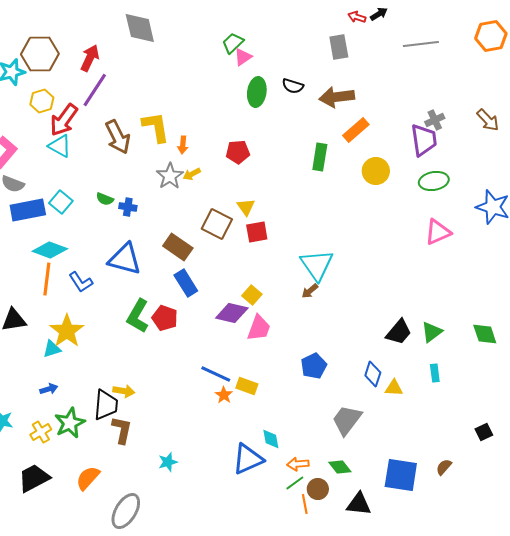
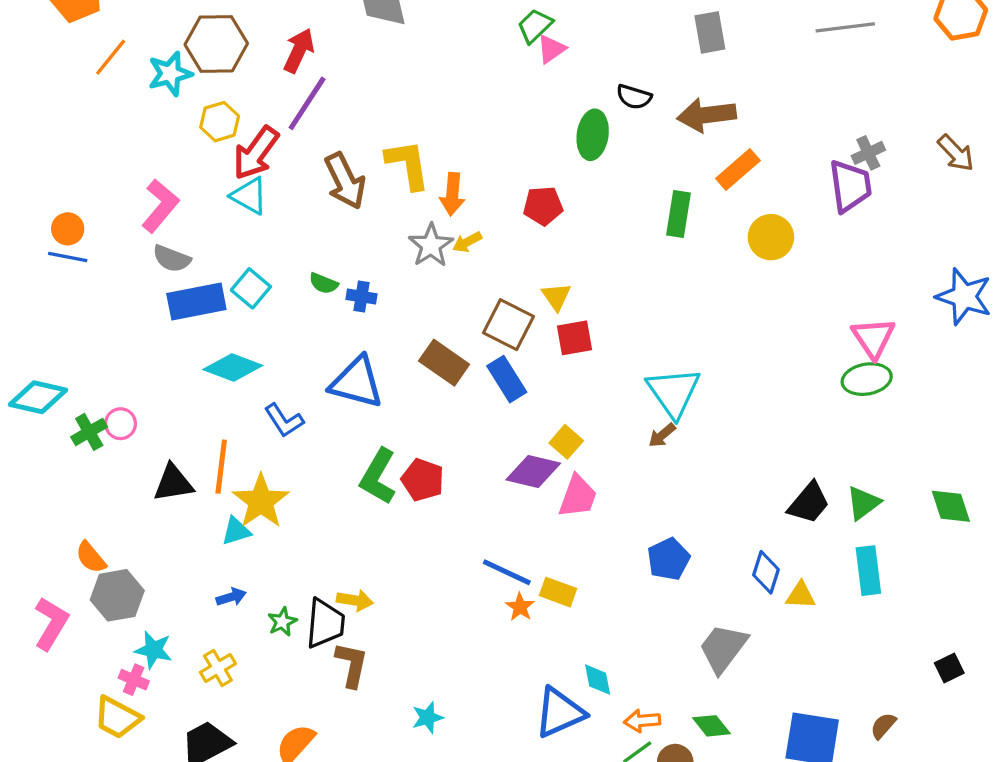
green ellipse: (257, 92) -> (593, 135), moved
orange arrow: (183, 145) -> (452, 194), size x1.4
green ellipse: (434, 181) -> (867, 379), moved
pink triangle: (438, 232) -> (873, 338), turned -40
orange line: (47, 279) -> (221, 467), moved
blue rectangle: (186, 283) -> (507, 379), moved
cyan rectangle: (435, 373) -> (868, 571), size x1.6
green star: (70, 423) -> (282, 622), moved, size x0.6

